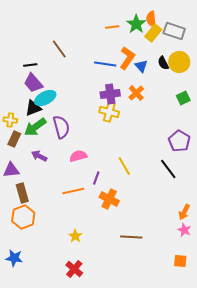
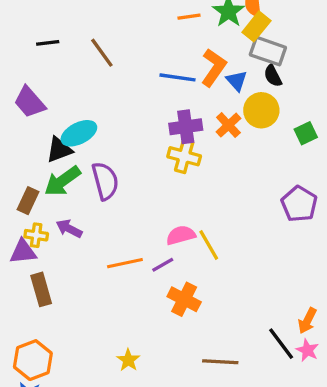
gray rectangle: (174, 31) -> (268, 51), moved
yellow circle: (179, 62) -> (261, 110), moved
black line: (30, 65) -> (48, 43), moved
purple trapezoid: (33, 83) -> (30, 102), moved
yellow cross: (10, 120) -> (36, 235), moved
pink semicircle: (78, 156) -> (181, 235), moved
black line: (168, 169) -> (281, 344), moved
purple line: (96, 178) -> (163, 265), turned 40
orange line: (73, 191) -> (125, 263), moved
orange hexagon: (23, 217) -> (33, 360), moved

